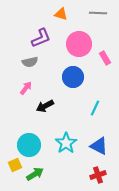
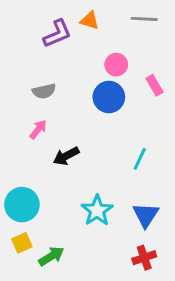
purple L-shape: (41, 38) -> (57, 34), moved
pink circle: (79, 44) -> (116, 65), size x0.6
blue circle: (73, 77) -> (109, 97), moved
cyan circle: (29, 145) -> (22, 205), moved
blue triangle: (99, 146) -> (146, 215), turned 36

